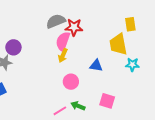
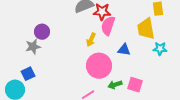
pink semicircle: (63, 41) -> (108, 26), moved
pink circle: (71, 82) -> (99, 66), size x1.6
green arrow: (78, 106) -> (115, 85), moved, turned -40

